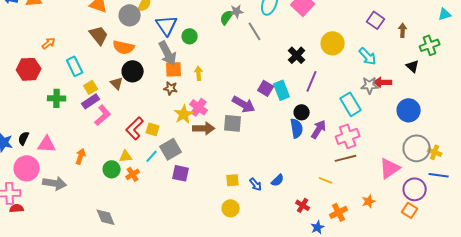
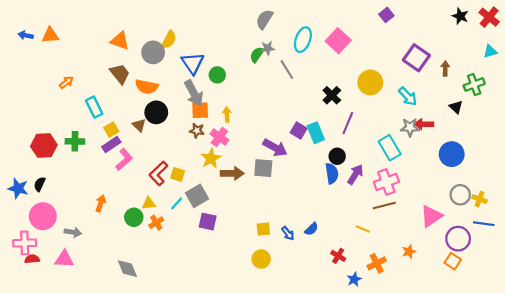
purple square: (376, 20) -> (416, 58), size x1.4
red hexagon: (29, 69) -> (44, 146), moved
pink cross: (199, 107) -> (219, 137), moved
pink triangle: (47, 144) -> (64, 259), moved
gray circle: (417, 148) -> (460, 195), size x0.7
gray arrow: (55, 183) -> (73, 232), size x0.7

